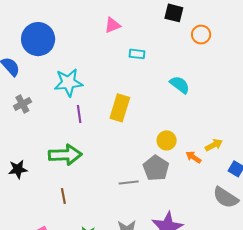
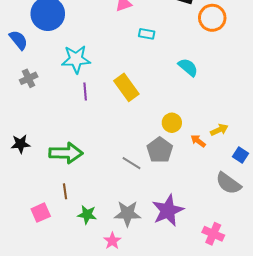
orange circle: (201, 35) -> (212, 18), size x1.4
yellow rectangle: (120, 108) -> (126, 87), turned -56
green arrow: (65, 155) -> (66, 153), moved
gray line: (129, 183) -> (131, 163), turned 36
brown line: (63, 196) -> (65, 191), moved

